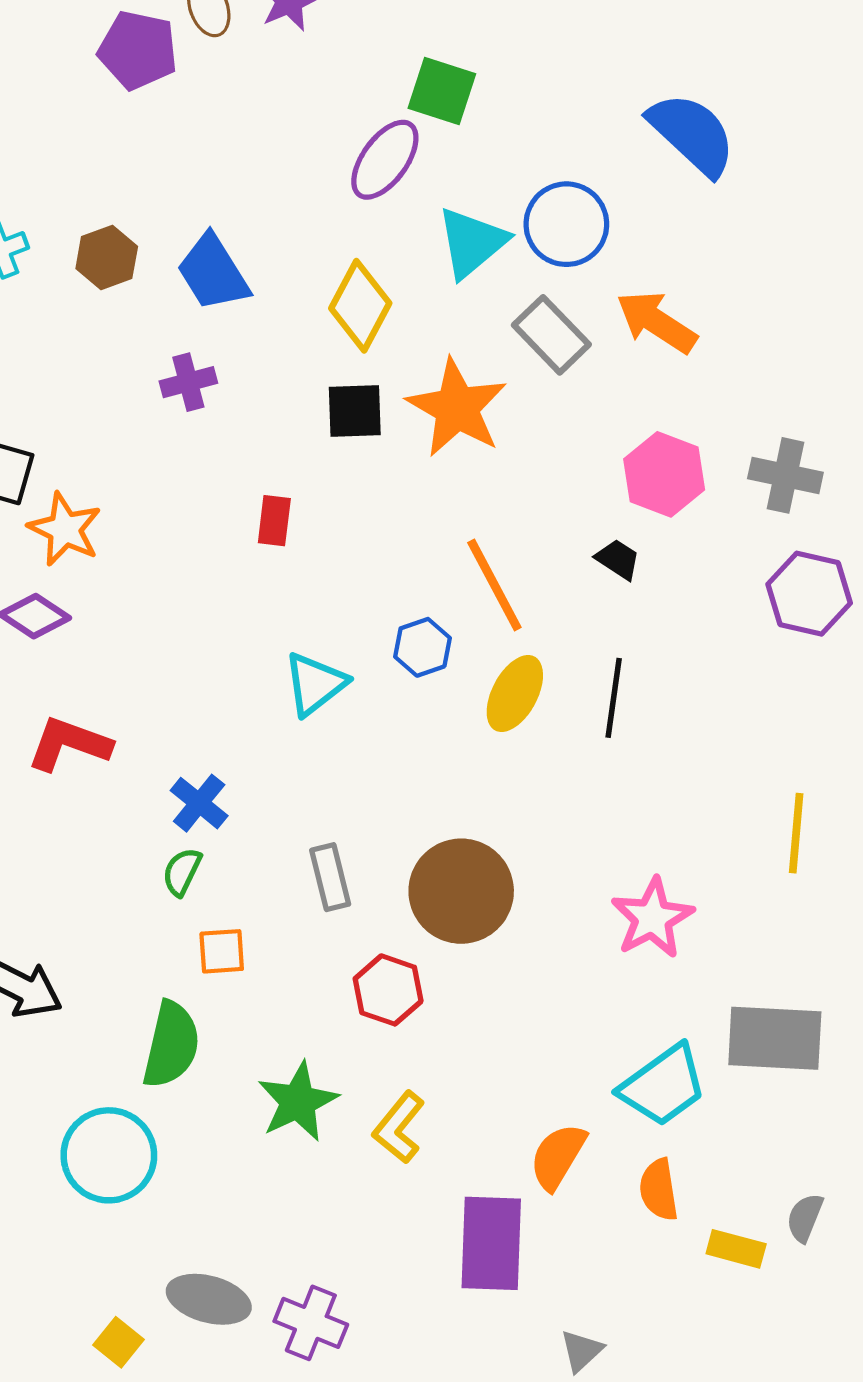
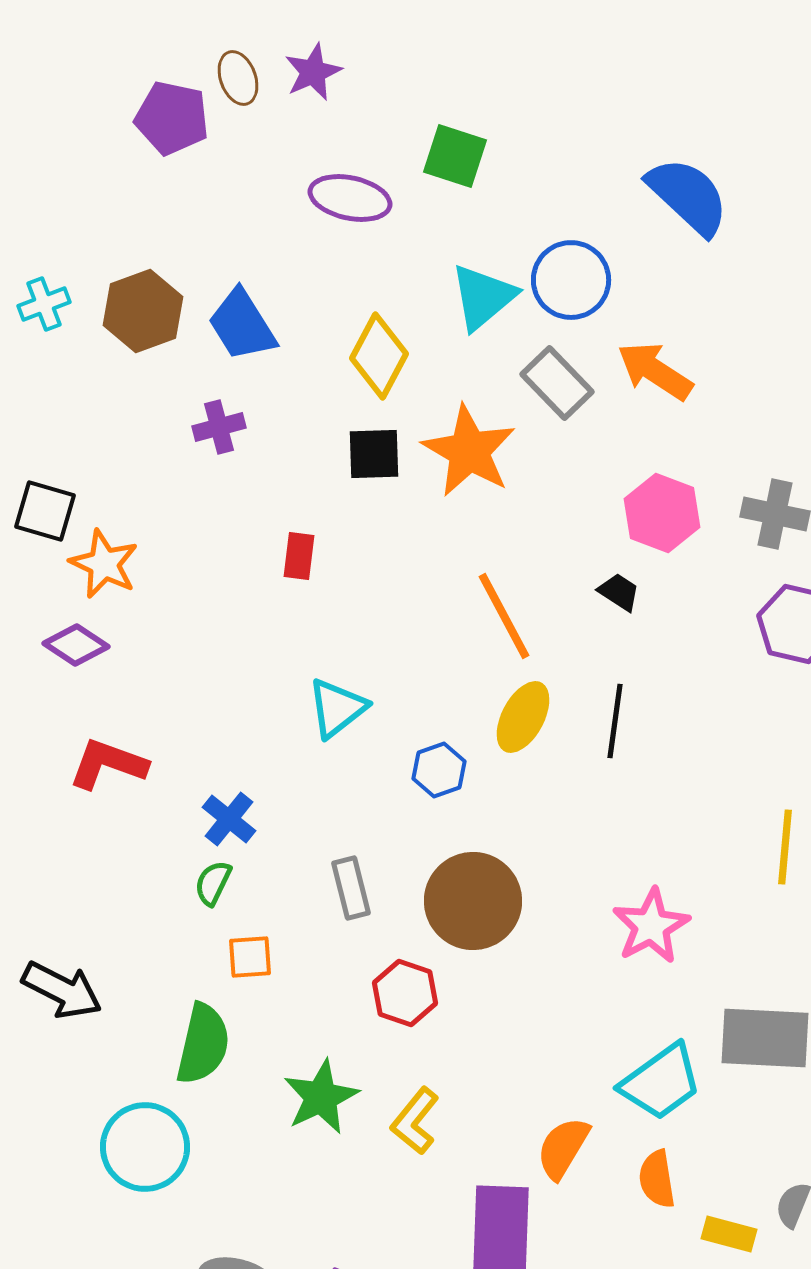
purple ellipse: (385, 160) -> (350, 198), moved, turned 66
brown hexagon: (107, 257) -> (143, 311), size x1.4
blue hexagon: (422, 647) -> (439, 770), moved

